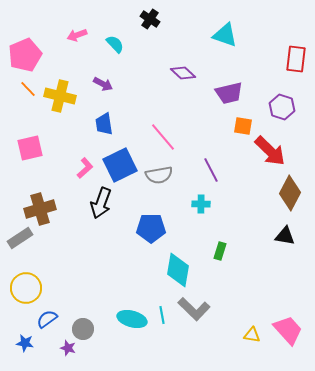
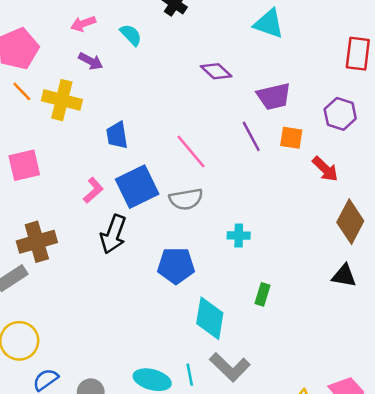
purple arrow: (103, 84) -> (91, 61), moved
red arrow: (270, 151) -> (325, 169), size x0.7
purple line: (211, 170) -> (251, 136), moved

